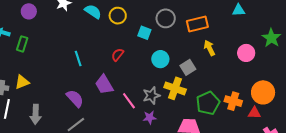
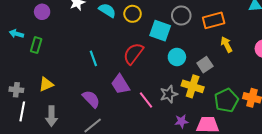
cyan square: (144, 33) -> (160, 31), size x1.5
red semicircle: (118, 55) -> (133, 54), size x1.6
yellow triangle: (22, 82) -> (46, 84), moved
purple star: (150, 117) -> (181, 121), moved

